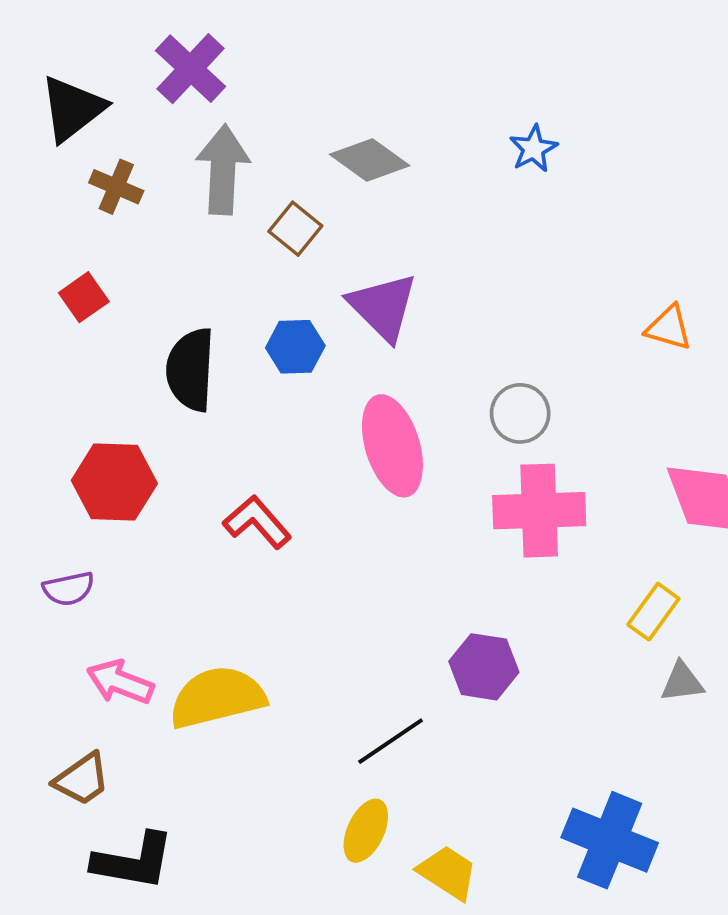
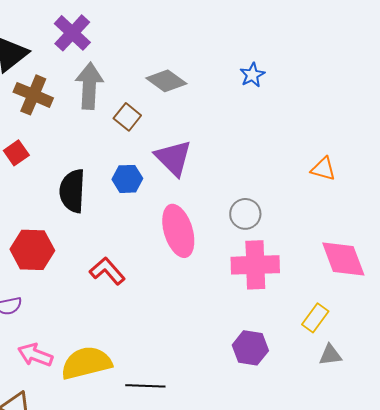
brown cross: (116, 187) -> (33, 95), size x1.4
purple hexagon: (484, 667) -> (250, 348), moved
black line: (391, 741) -> (145, 386), moved, turned 36

